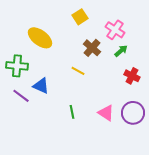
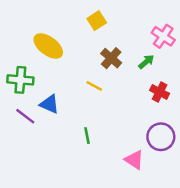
pink cross: (115, 30) -> (163, 36), moved
pink triangle: (106, 113) -> (134, 160), moved

